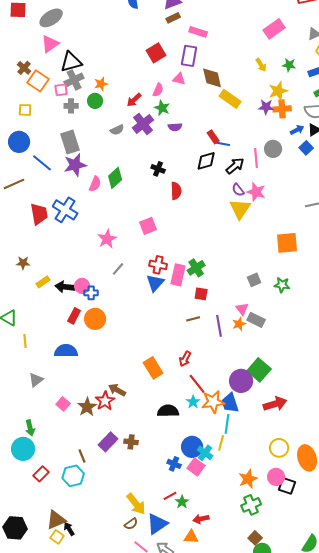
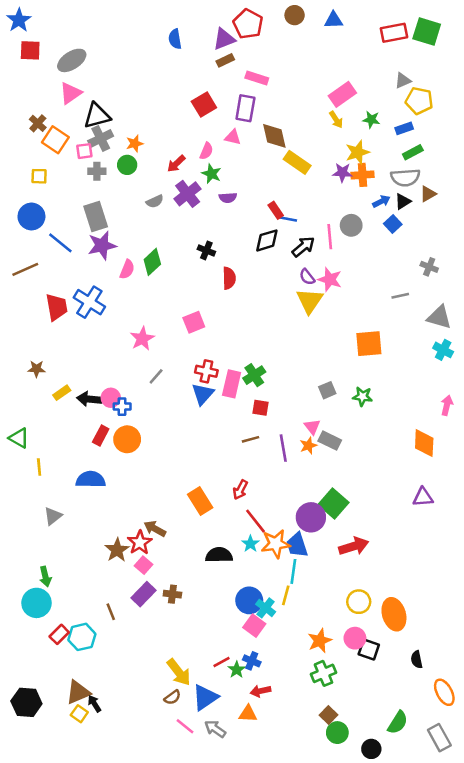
pink rectangle: (274, 29) -> (342, 94), moved
pink square: (63, 404) -> (143, 565), moved
blue cross: (174, 464) -> (252, 661), moved
cyan hexagon: (73, 476) -> (82, 637), moved

